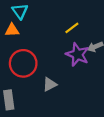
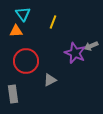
yellow line: (72, 28) -> (53, 22), moved, turned -32

